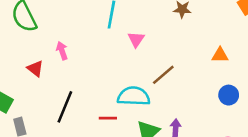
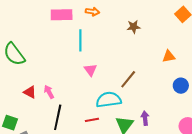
pink triangle: (136, 39) -> (90, 70), moved
pink arrow: (62, 51) -> (49, 92), moved

